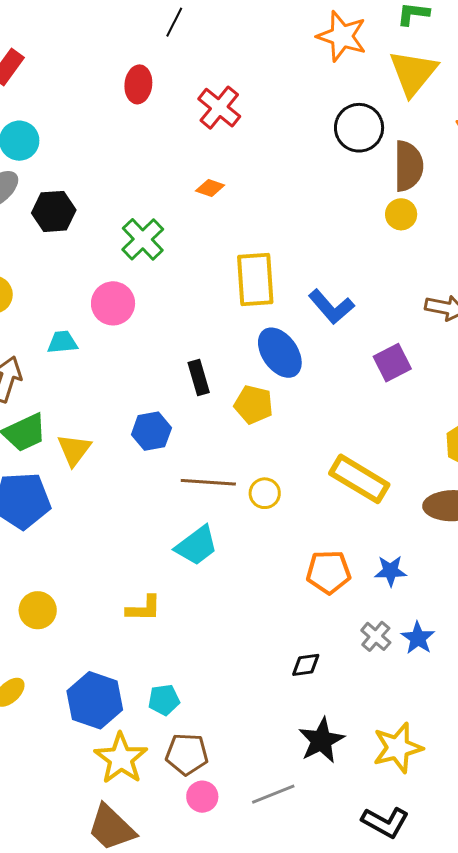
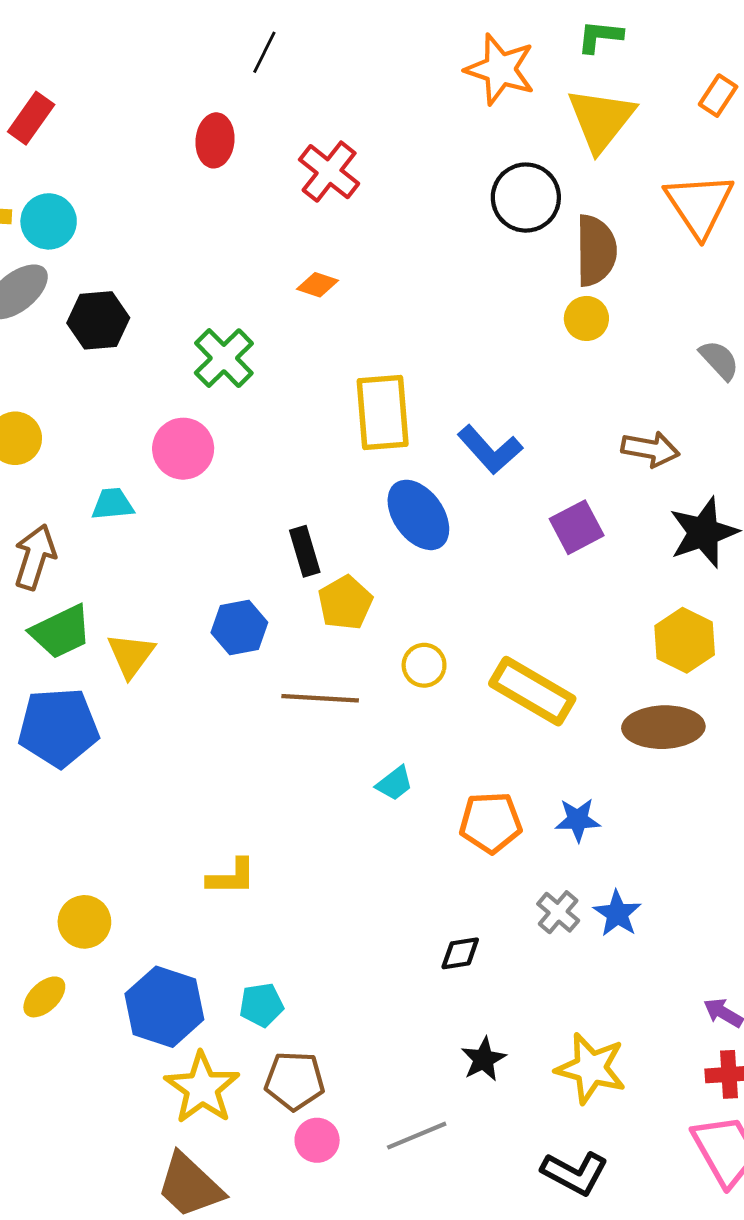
yellow pentagon: (254, 405) -> (345, 603), moved, turned 30
yellow circle: (265, 493) -> (424, 665), moved
cyan trapezoid: (197, 546) -> (394, 783), moved, size x0.6
yellow circle: (38, 610) -> (84, 922), moved
black star: (321, 740) -> (483, 1059), size x0.7
yellow star: (398, 748) -> (591, 1068), turned 30

